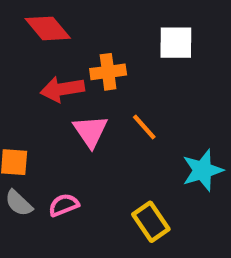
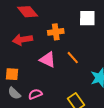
red arrow: (62, 89) -> (22, 40), moved
pink triangle: (90, 131) -> (48, 60), turned -30

